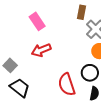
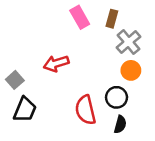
pink rectangle: (37, 21) -> (80, 17), moved
black trapezoid: (20, 88) -> (25, 110), turned 70

